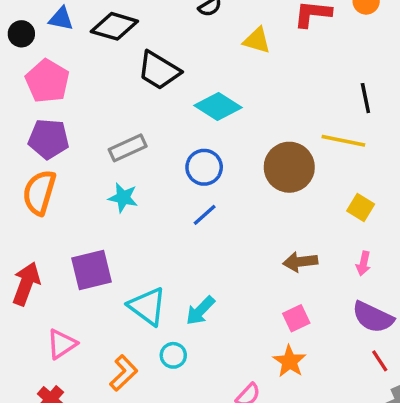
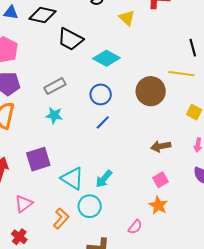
yellow triangle: (257, 40) -> (127, 18), turned 30
cyan circle: (173, 355) -> (90, 206), size x1.5

